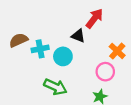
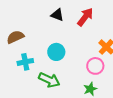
black triangle: (78, 36) -> (57, 15), moved
cyan cross: (40, 49) -> (25, 62), moved

